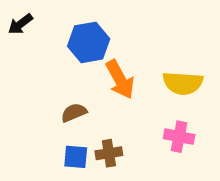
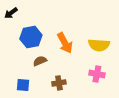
blue hexagon: (89, 42) -> (31, 37), moved
blue square: (76, 157) -> (23, 85), moved

